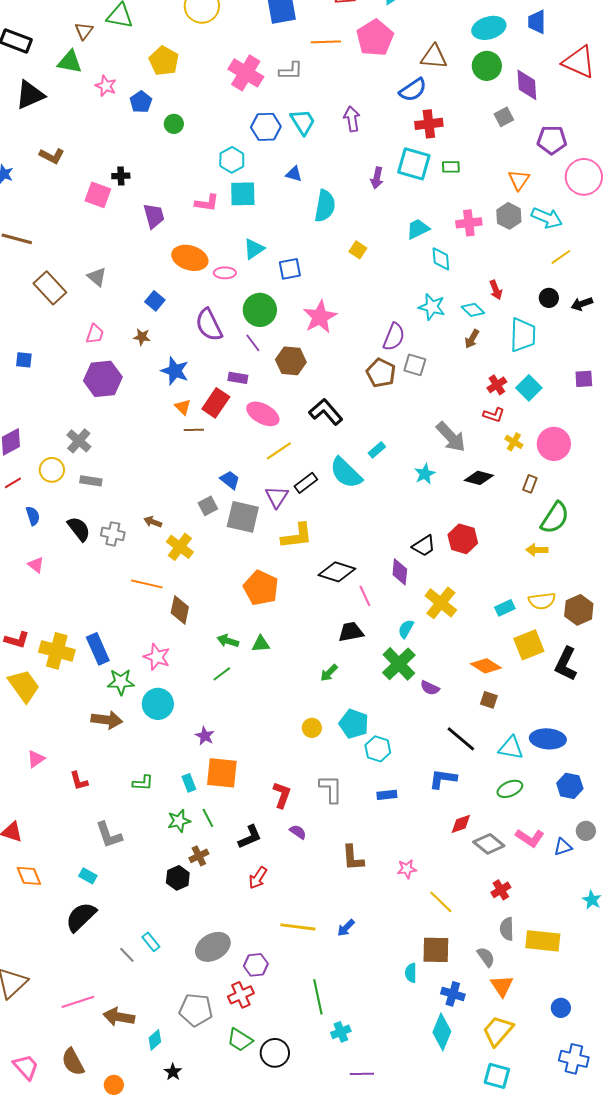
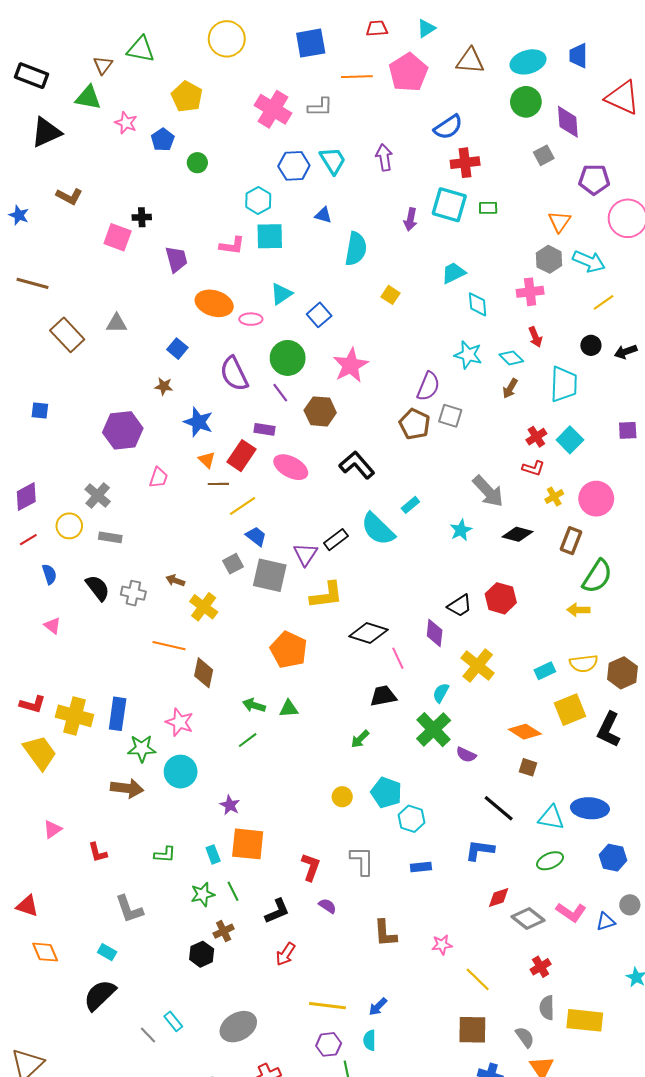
brown triangle: (434, 57) -> (470, 61), moved
pink cross: (469, 223) -> (530, 292), moved
blue square: (290, 269) -> (319, 315), turned -30
gray triangle: (97, 277) -> (117, 323), turned -40
pink trapezoid: (95, 334) -> (159, 478), moved
yellow cross: (514, 442) -> (554, 497), turned 30
yellow line: (279, 451) -> (242, 506), moved
brown rectangle: (530, 484) -> (571, 541), size x1.4
blue rectangle: (98, 649) -> (118, 714), turned 32
purple hexagon: (256, 965) -> (329, 1044), moved
cyan semicircle: (411, 973) -> (369, 1040), moved

